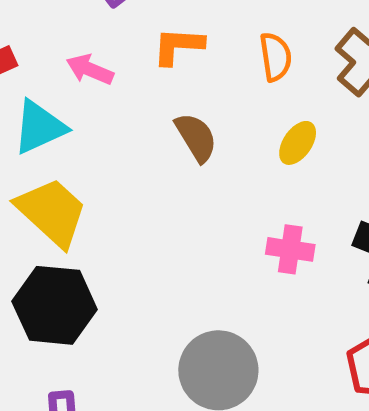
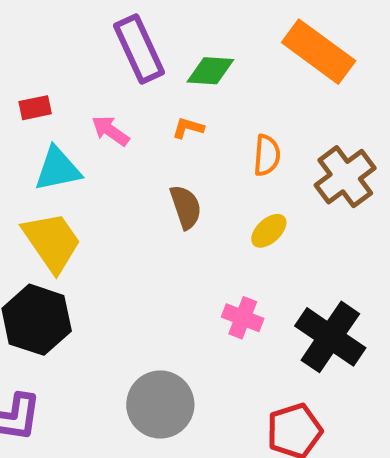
orange L-shape: (178, 46) -> (188, 128), size x0.7

